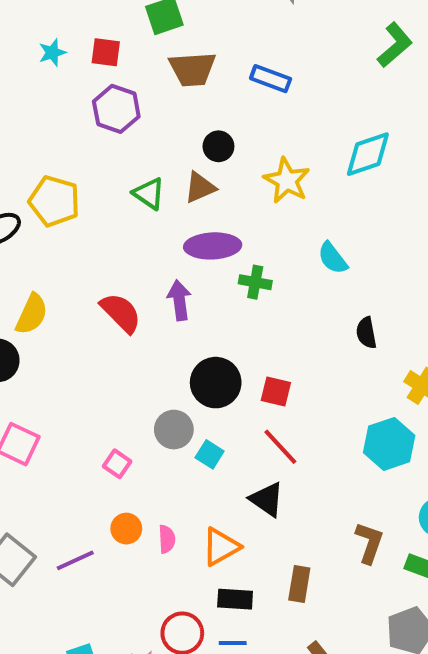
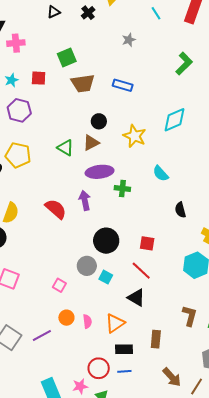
purple hexagon: (116, 109) -> (19, 110), moved
red square: (276, 392) -> (147, 243), moved

